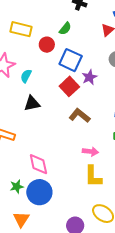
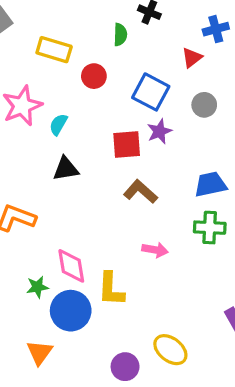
green semicircle: (65, 29) -> (120, 35), moved, turned -40
blue square: (71, 60) -> (151, 92), moved
red square: (69, 86) -> (127, 144), turned 36
yellow L-shape: (93, 176) -> (111, 289), moved
green star: (17, 187) -> (37, 287), moved

